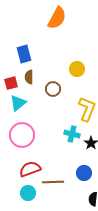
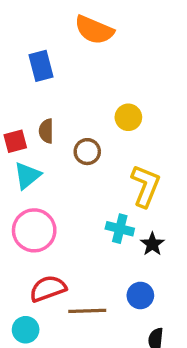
orange semicircle: (57, 18) -> (94, 30), turned 85
blue rectangle: (24, 54) -> (41, 66), moved
cyan circle: (28, 193) -> (26, 330), moved

